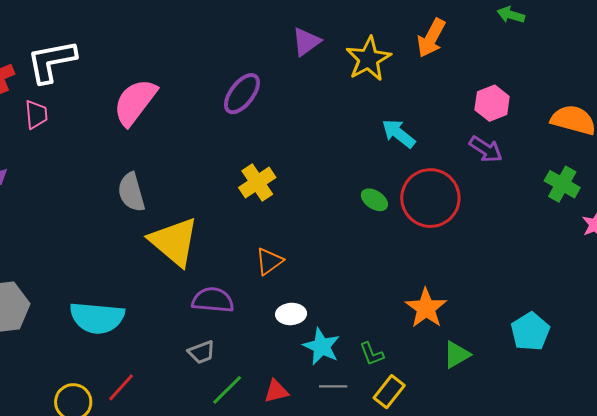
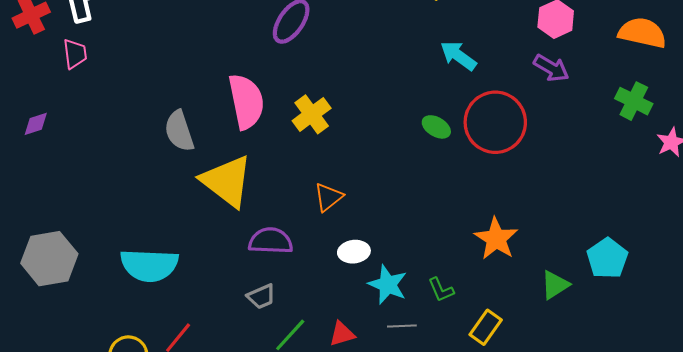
pink semicircle: (135, 102) -> (246, 101), moved, turned 134
green triangle: (457, 355) -> (555, 285), moved
yellow rectangle: (389, 392) -> (486, 327), moved

